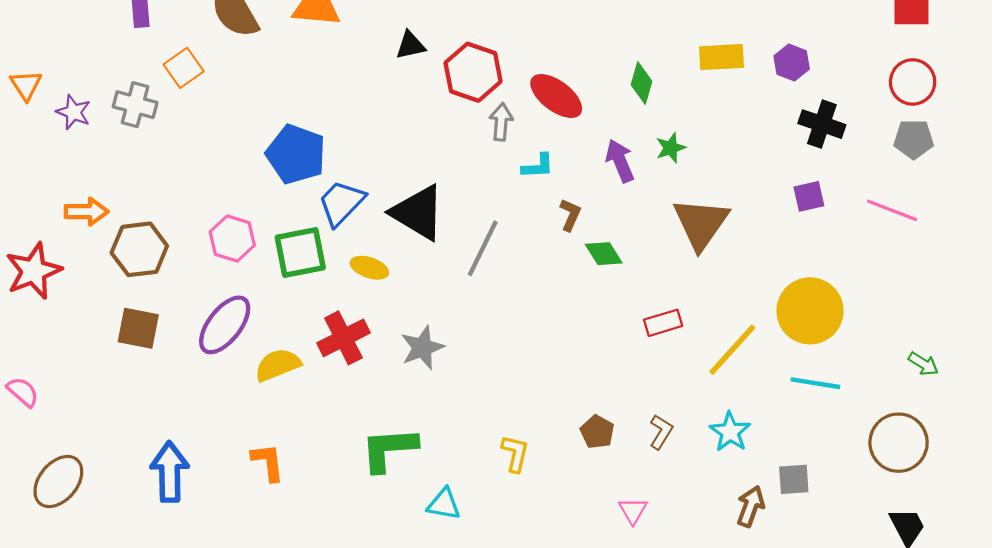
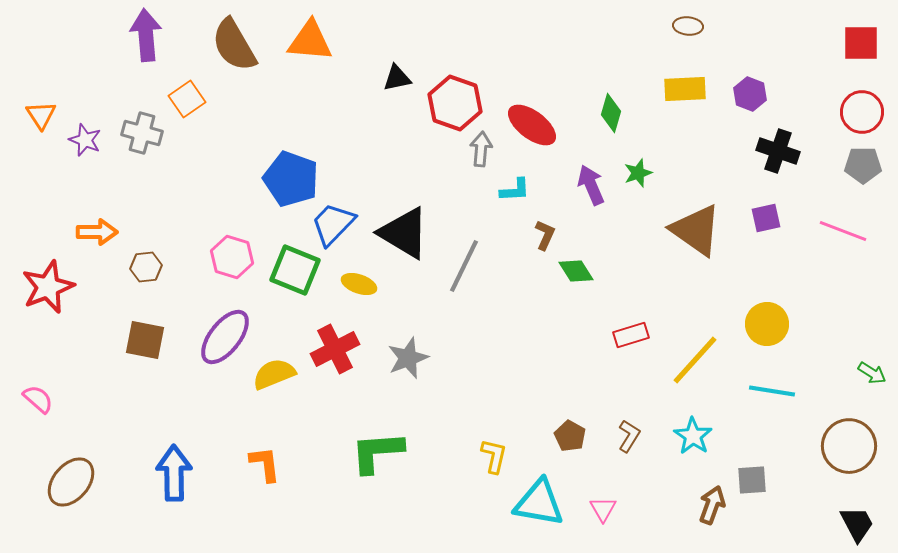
brown triangle: (701, 223) -> (696, 230), moved, turned -30
brown hexagon: (139, 249) -> (146, 267), size x0.6
green square: (300, 253) -> (295, 270), turned 33
yellow circle: (810, 311) -> (767, 324), size x0.7
cyan triangle: (444, 504) -> (539, 503), moved, size x1.6

